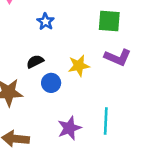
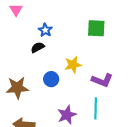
purple L-shape: (118, 57) -> (102, 80), moved
black semicircle: (35, 61) -> (38, 47), moved

